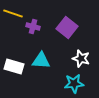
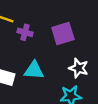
purple square: (67, 28) -> (63, 33), turned 35

